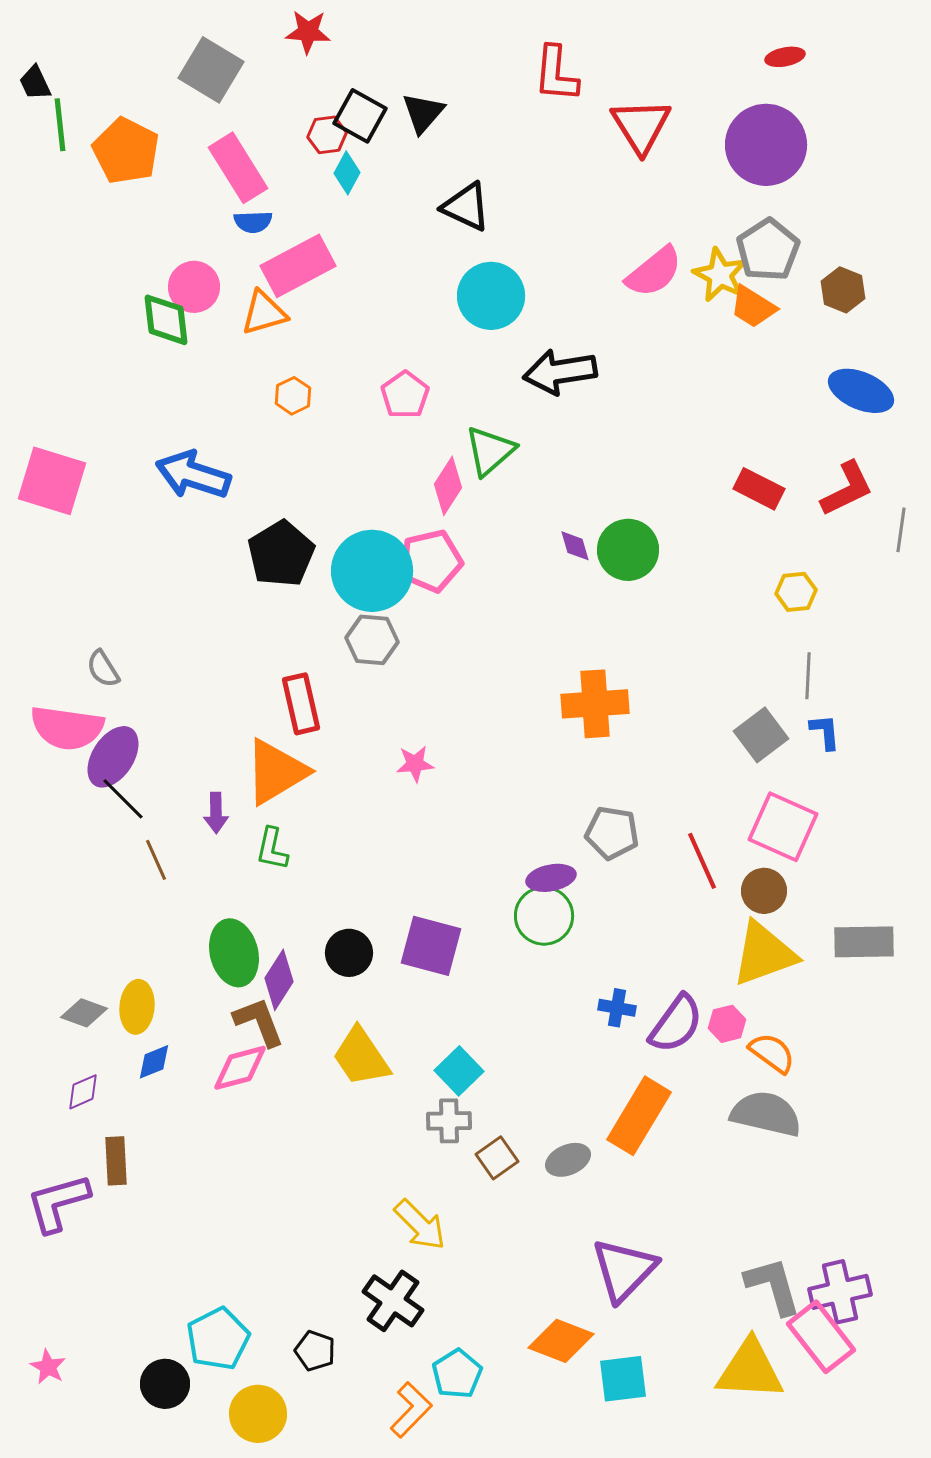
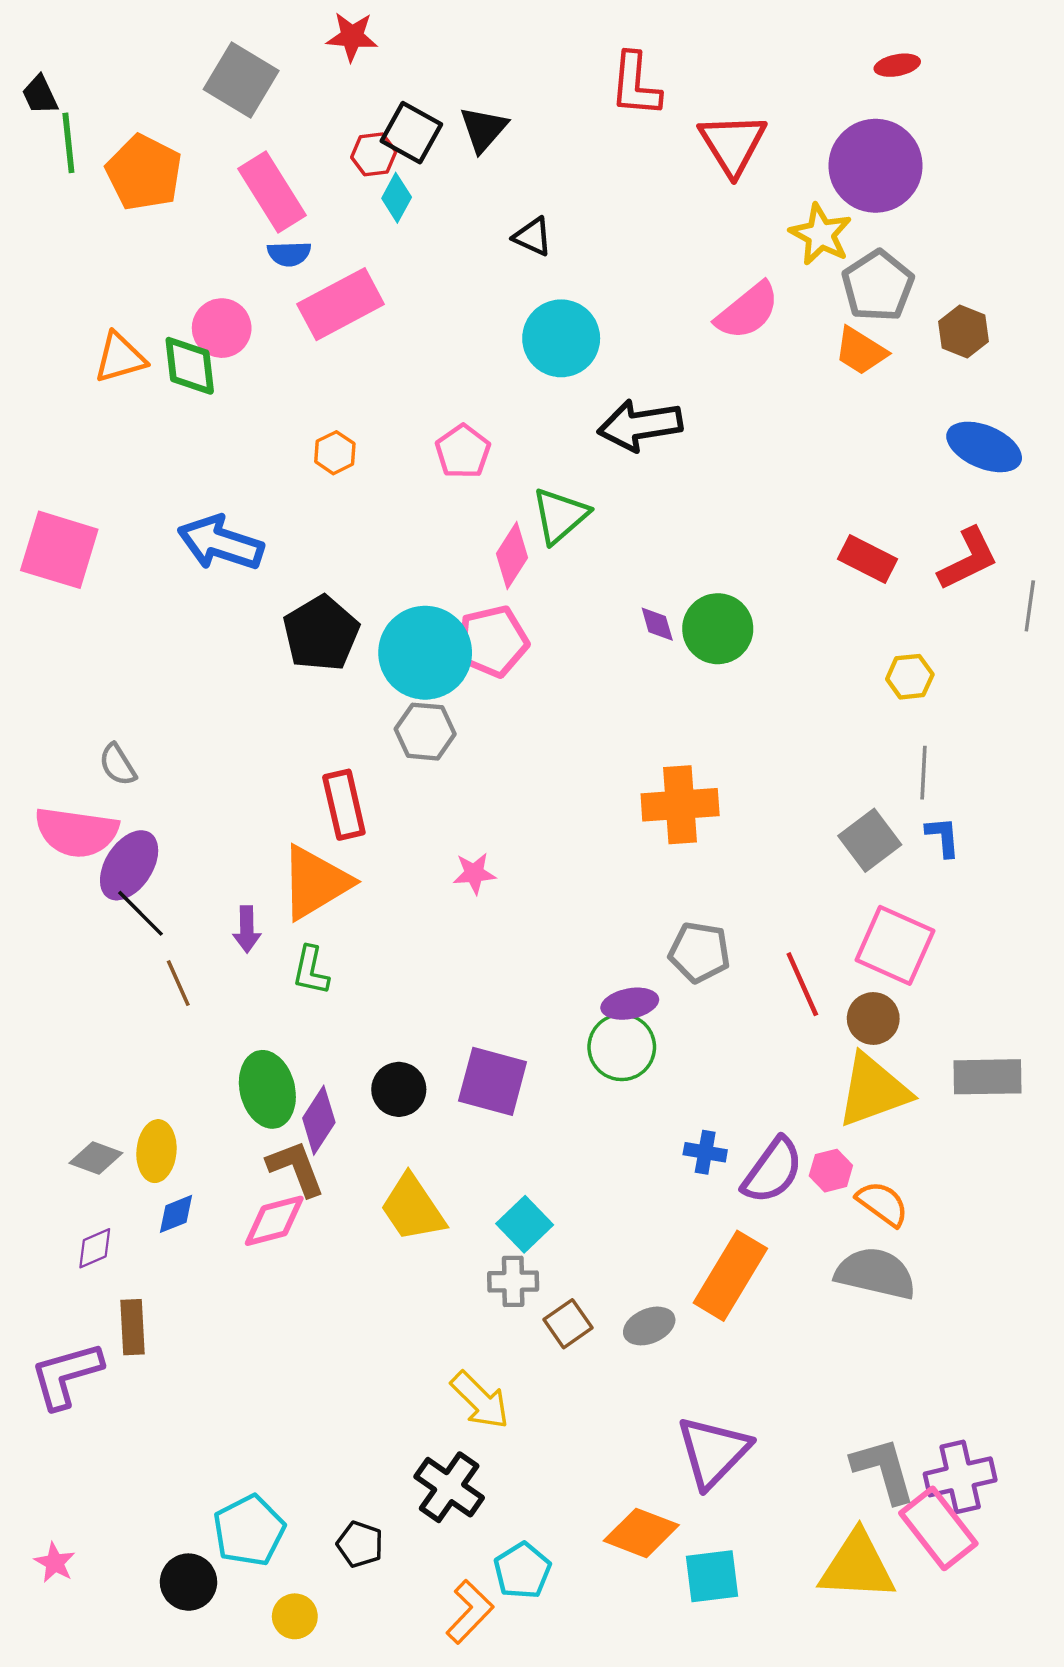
black triangle: (466, 207) -> (533, 237), size x0.7
yellow star: (720, 275) -> (821, 234), moved
orange triangle: (264, 313) -> (120, 358), moved
yellow circle: (258, 1414) -> (295, 1616), size x0.7

